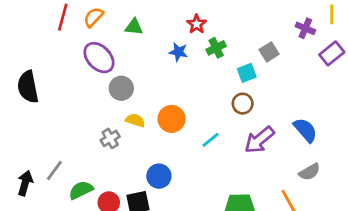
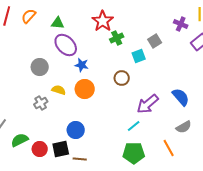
red star: (197, 24) -> (103, 21), size x1.5
blue star: (178, 52) -> (82, 65), moved
purple ellipse: (99, 58) -> (66, 45), moved
gray circle: (121, 88) -> (40, 67), moved
brown circle: (243, 104) -> (122, 78), moved
cyan line: (211, 140) -> (134, 126), moved

